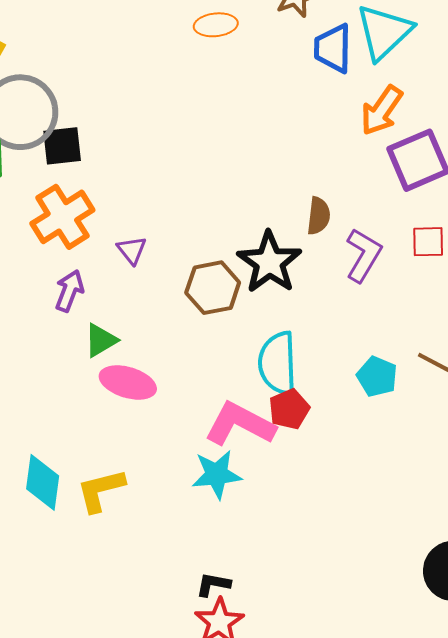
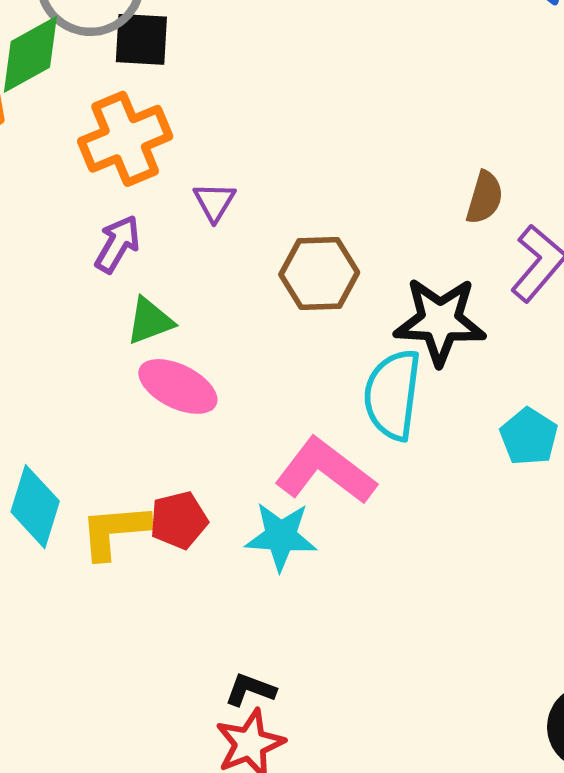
black star: (269, 262) -> (440, 321), moved, turned 30
red pentagon: (289, 409) -> (179, 520), moved

